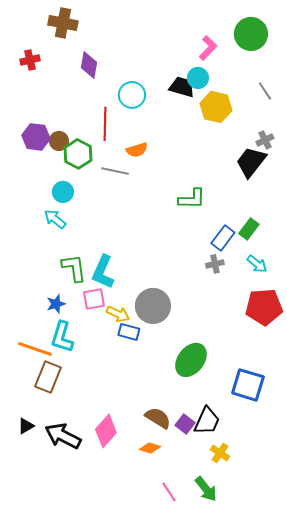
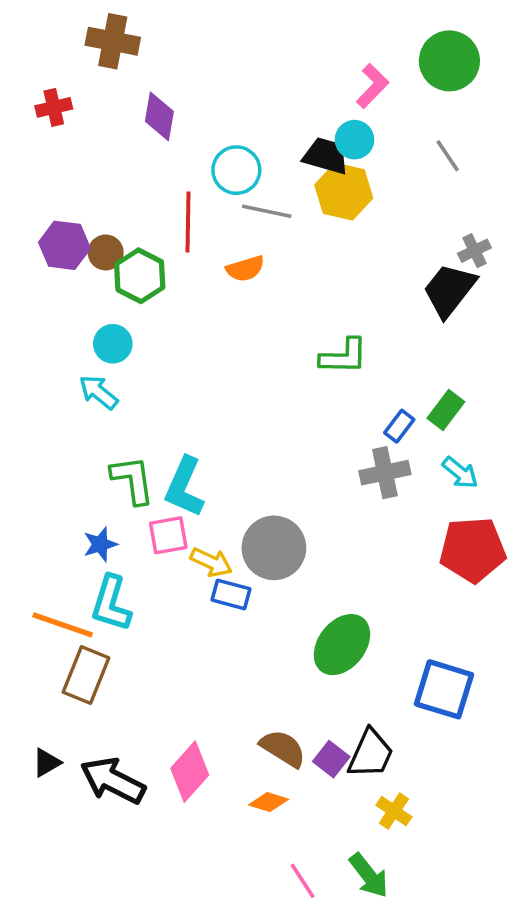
gray line: (265, 91) -> (448, 156), moved
yellow hexagon: (216, 107) -> (344, 192), moved
gray line: (115, 171) -> (267, 211), moved
blue rectangle: (223, 238) -> (399, 426), size x0.7
gray cross: (215, 264) -> (385, 473), size x1.5

